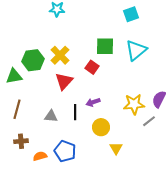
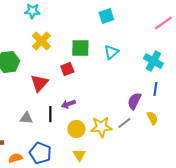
cyan triangle: (136, 50) -> (111, 52), size x0.7
yellow cross: (60, 55) -> (41, 41), moved
red square: (92, 67) -> (67, 69), turned 32
yellow star: (134, 104) -> (101, 127), moved
yellow triangle: (116, 148) -> (79, 155), moved

